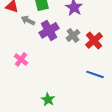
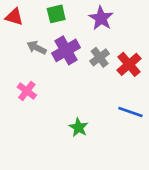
gray arrow: (28, 20) -> (37, 48), moved
green star: (48, 99) -> (79, 127), moved

